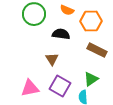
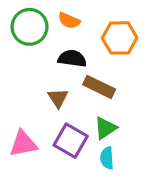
orange semicircle: (67, 10) -> (69, 21), moved
brown rectangle: (97, 50) -> (99, 87), moved
green triangle: (91, 79) -> (105, 128), moved

